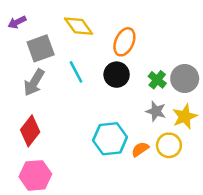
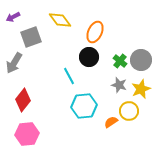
cyan line: (76, 72) -> (69, 76), moved
gray arrow: (34, 82) -> (14, 63), moved
orange semicircle: (140, 149) -> (111, 122), moved

